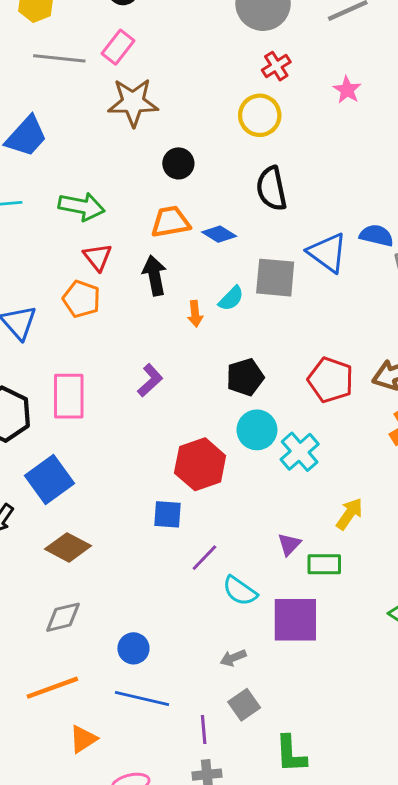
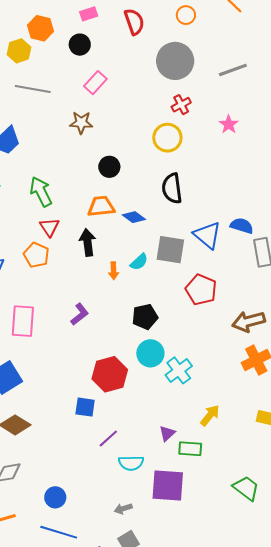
pink rectangle: (118, 47) -> (95, 83), moved
brown star: (133, 102) -> (81, 123), size x0.7
green arrow: (82, 206) -> (41, 192), turned -132
red pentagon: (331, 380) -> (201, 290), moved
cyan semicircle: (240, 591) -> (131, 463), turned -40

